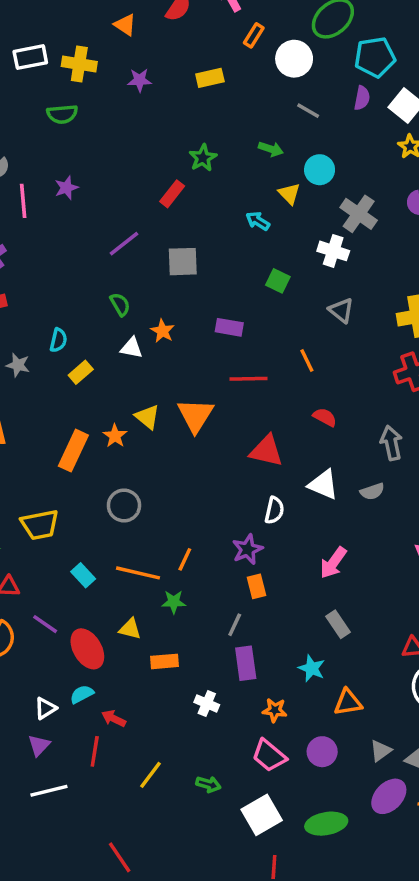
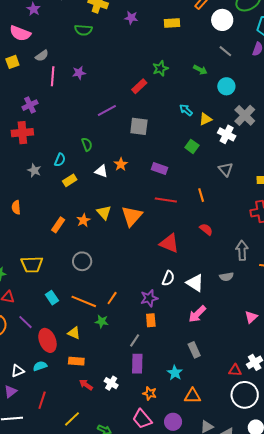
yellow triangle: (289, 194) -> (205, 119), moved, turned 40
green semicircle: (120, 304) -> (87, 144), moved
orange rectangle: (73, 451) -> (58, 225), size x0.7
white triangle: (323, 485) -> (195, 283), moved
orange rectangle: (164, 661) -> (76, 361), moved
red arrow: (114, 718) -> (86, 385), moved

